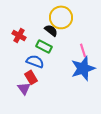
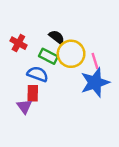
yellow circle: (61, 17) -> (71, 54), moved
red rectangle: (31, 77) -> (33, 93), turned 32

